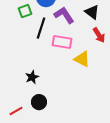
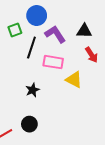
black triangle: (92, 12) -> (84, 31), turned -35
black star: (32, 77) -> (33, 90), moved

